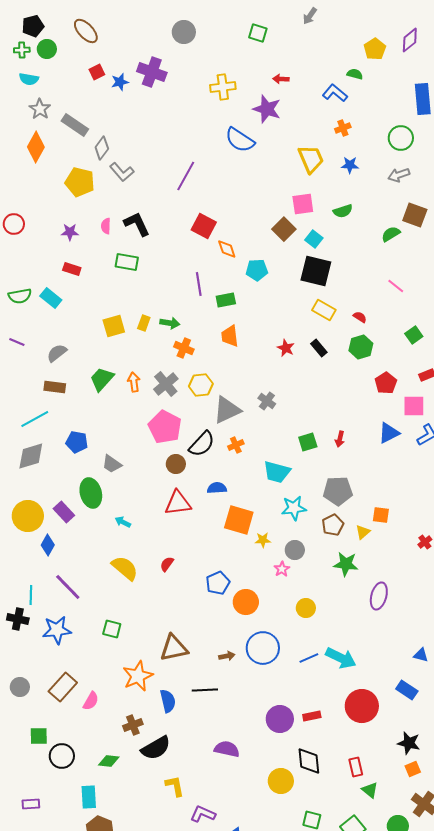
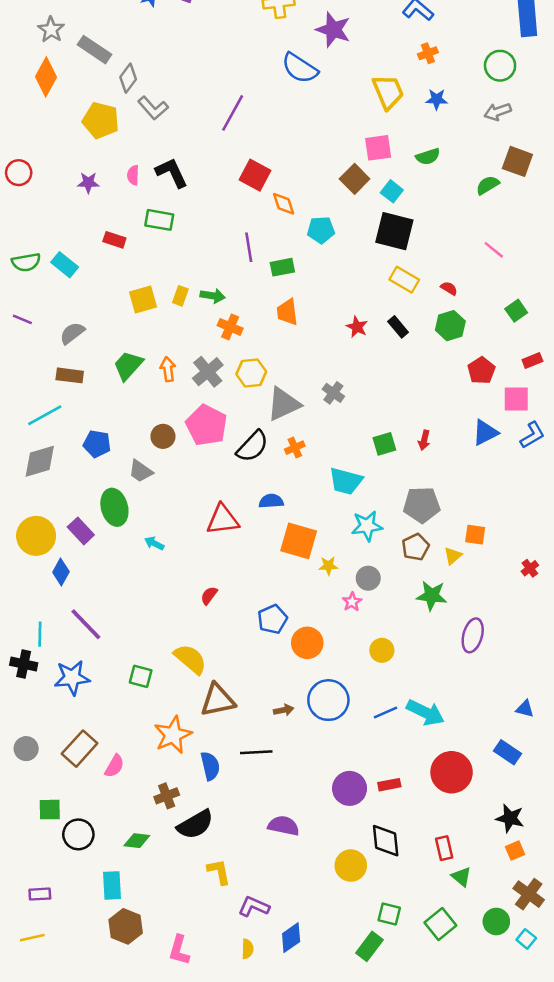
red rectangle: (72, 269) -> (114, 240), moved
brown circle: (176, 464) -> (163, 436), moved
yellow semicircle: (125, 568) -> (190, 659), moved

